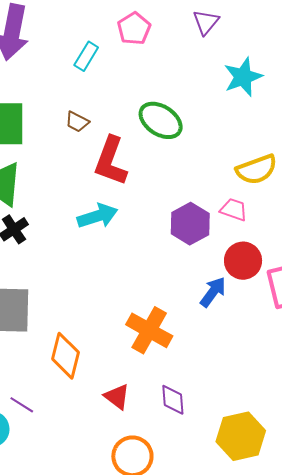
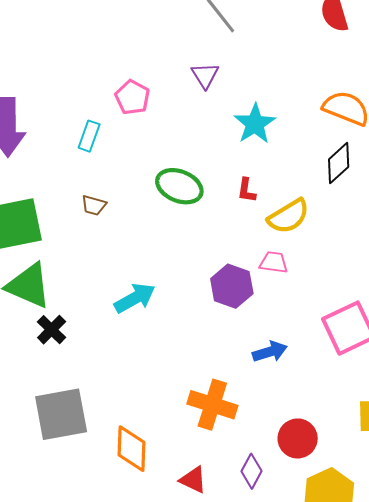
red L-shape: (111, 161) -> (246, 190), moved, size x0.5
red circle: (243, 261) -> (298, 438), moved
blue arrow: (213, 292) -> (270, 352), turned 48
purple diamond: (173, 400) -> (252, 471), turned 44

